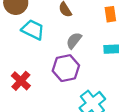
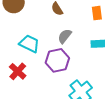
cyan trapezoid: (33, 30) -> (29, 44), moved

